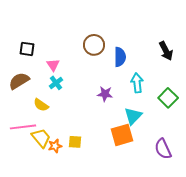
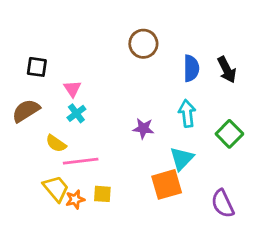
brown circle: (94, 45) -> (143, 44), moved
blue semicircle: (120, 57) -> (191, 68), moved
pink line: (23, 127) -> (81, 161), moved

